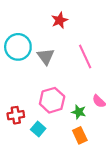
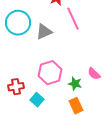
gray triangle: (46, 57) -> (44, 32), turned 42
pink line: (85, 57) -> (73, 19), moved

